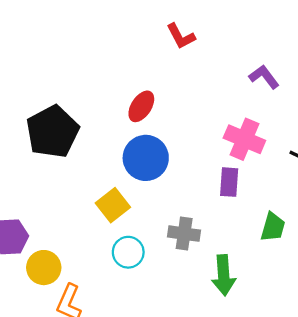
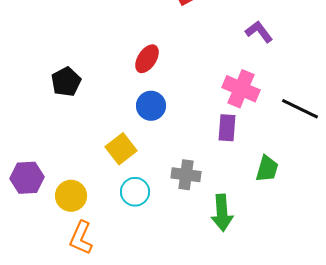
black pentagon: (53, 132) -> (66, 82), size x0.6
blue circle: (146, 158) -> (151, 106), size x0.7
yellow circle: (44, 268) -> (71, 196), moved

